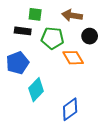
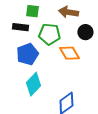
blue pentagon: (18, 63) -> (27, 54), moved

